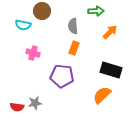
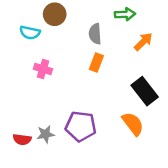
black rectangle: (111, 70) -> (145, 91), turned 35
purple pentagon: (62, 76) -> (81, 126), moved
orange semicircle: (102, 95) -> (133, 124), turned 96

